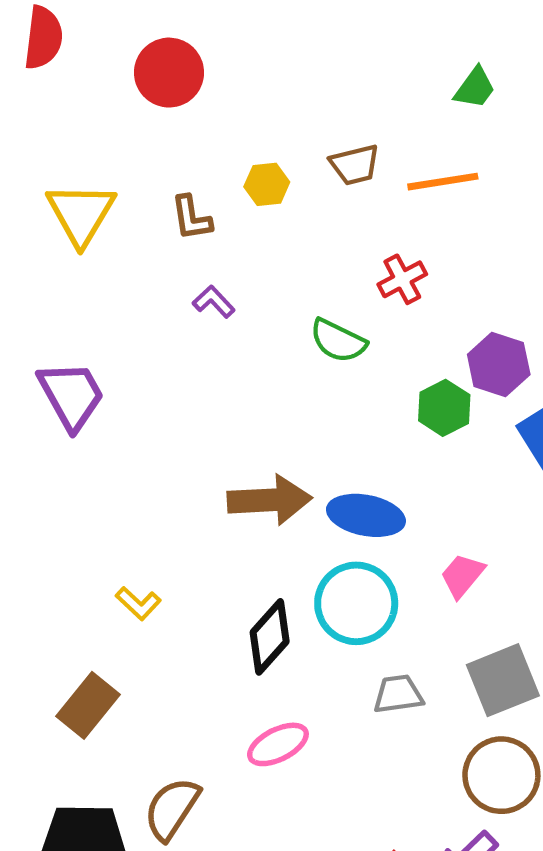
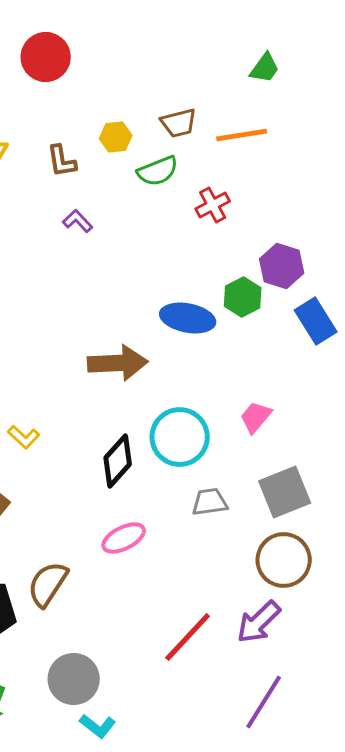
green semicircle: (338, 341) -> (158, 171), moved, turned -48
blue ellipse: (366, 515) -> (188, 318), moved

